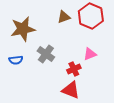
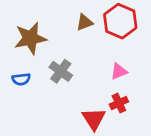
red cross: (74, 69) -> (119, 103), moved
red triangle: (71, 90) -> (94, 119), turned 36

